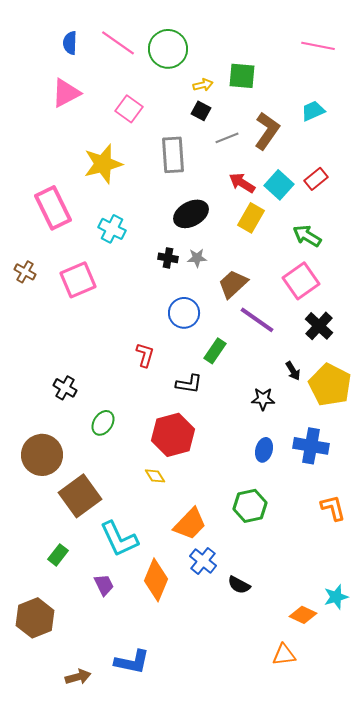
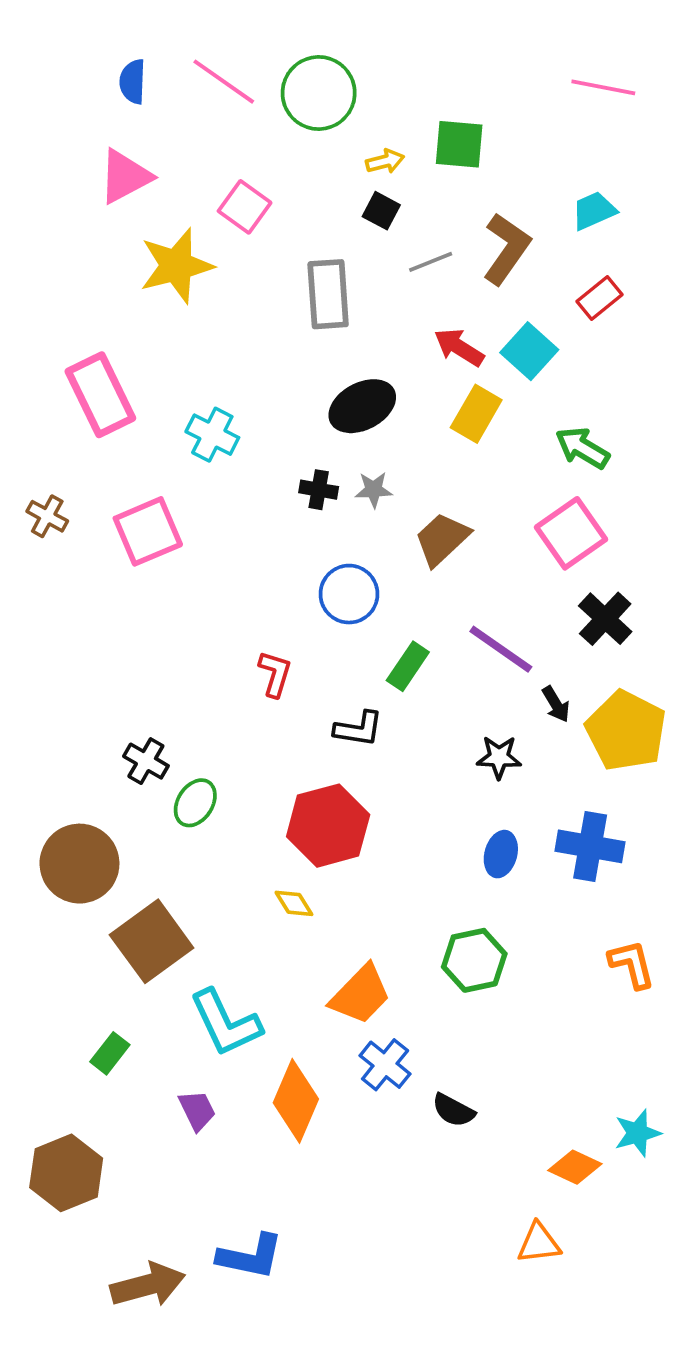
yellow star: (103, 164) -> (176, 266), moved
red rectangle: (316, 179) -> (600, 298), moved
purple line: (257, 320) -> (501, 649), moved
black cross: (65, 388) -> (146, 761), moved
brown arrow: (78, 677) -> (148, 1285), size x1.5

